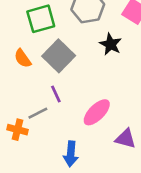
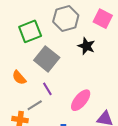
orange semicircle: (23, 58) -> (19, 78), moved

